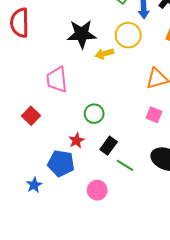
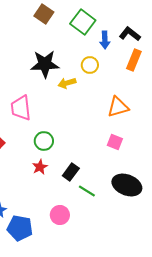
yellow circle: (128, 35) -> (90, 65), size x0.7
green circle: (94, 114) -> (44, 141), moved
blue pentagon: (61, 163) -> (20, 228), moved

